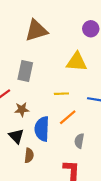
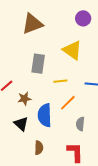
yellow triangle: (77, 62) -> (72, 50), turned 35
gray rectangle: (25, 71) -> (38, 64), moved
brown semicircle: (29, 155) -> (39, 148), moved

